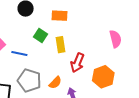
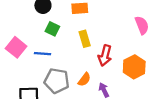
green square: (40, 36) -> (52, 29), moved

